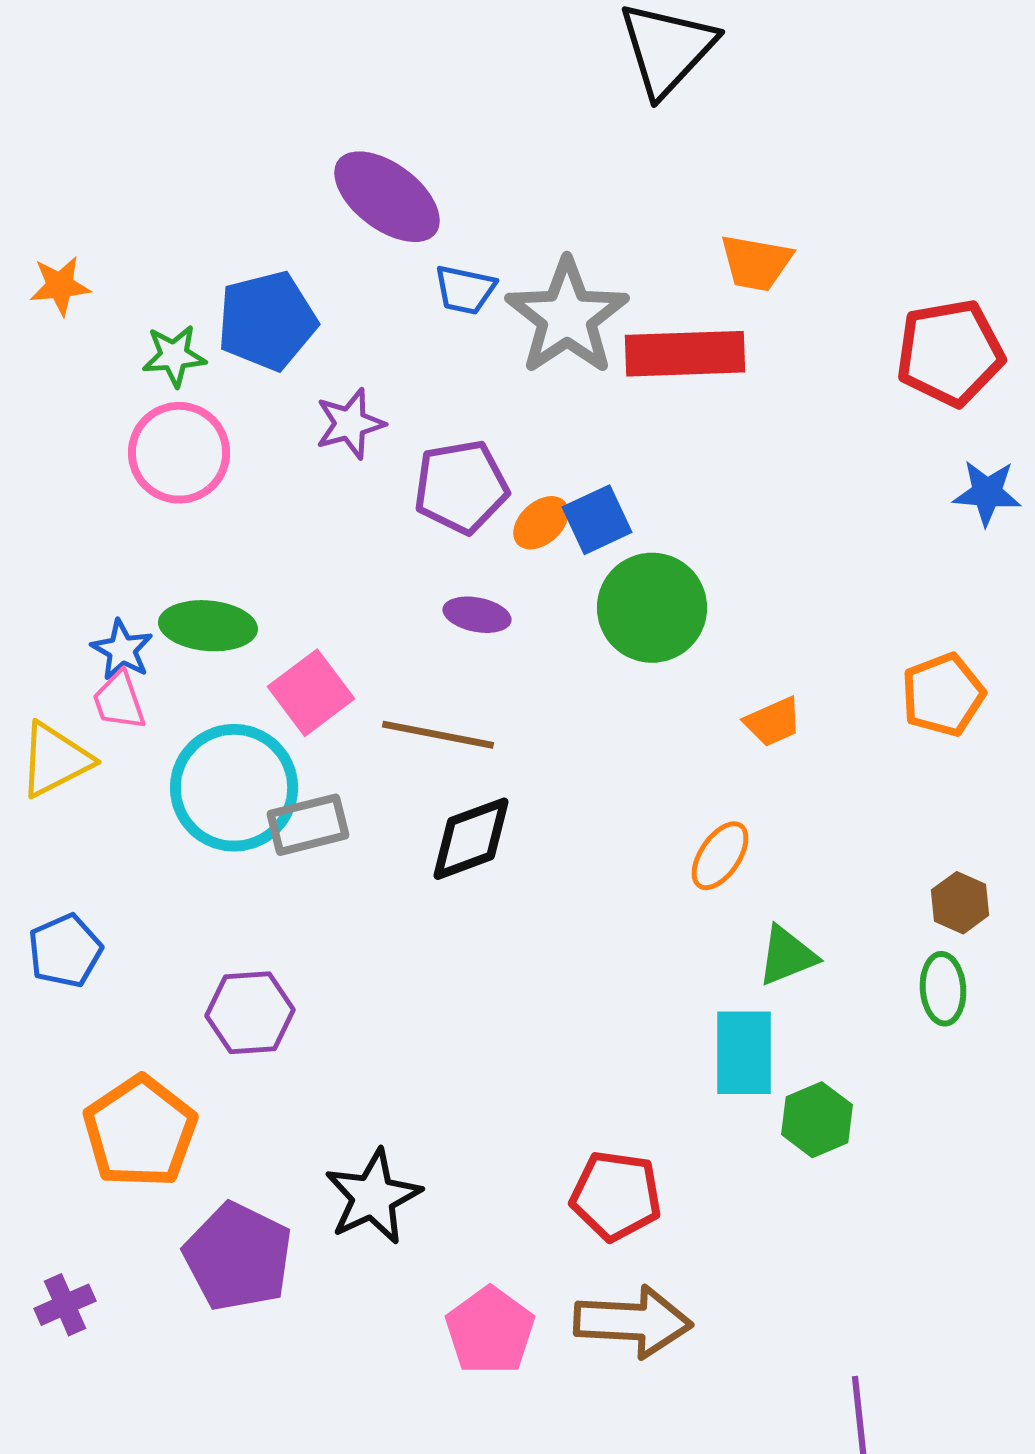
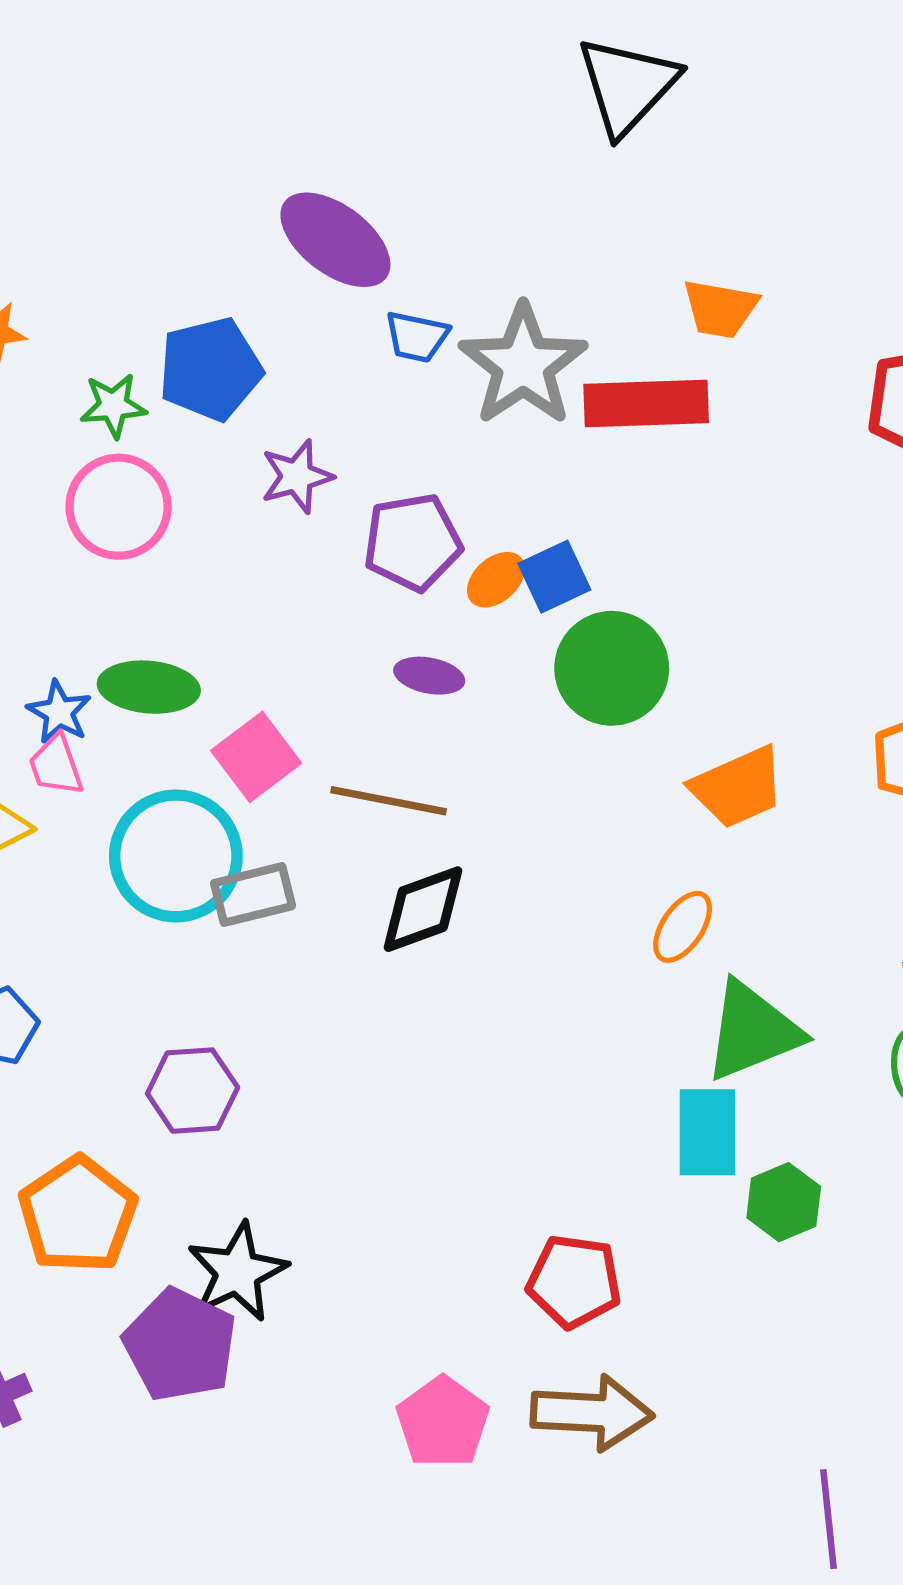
orange trapezoid: (773, 722) -> (738, 787), size x1.6
green triangle: (787, 956) -> (752, 1031), size x1.6
black star: (373, 1197) -> (237, 1272), moved

